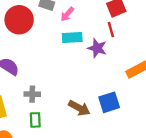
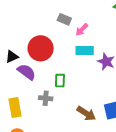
red circle: (19, 20) -> (41, 48), moved
green rectangle: (35, 120) -> (60, 81), moved

